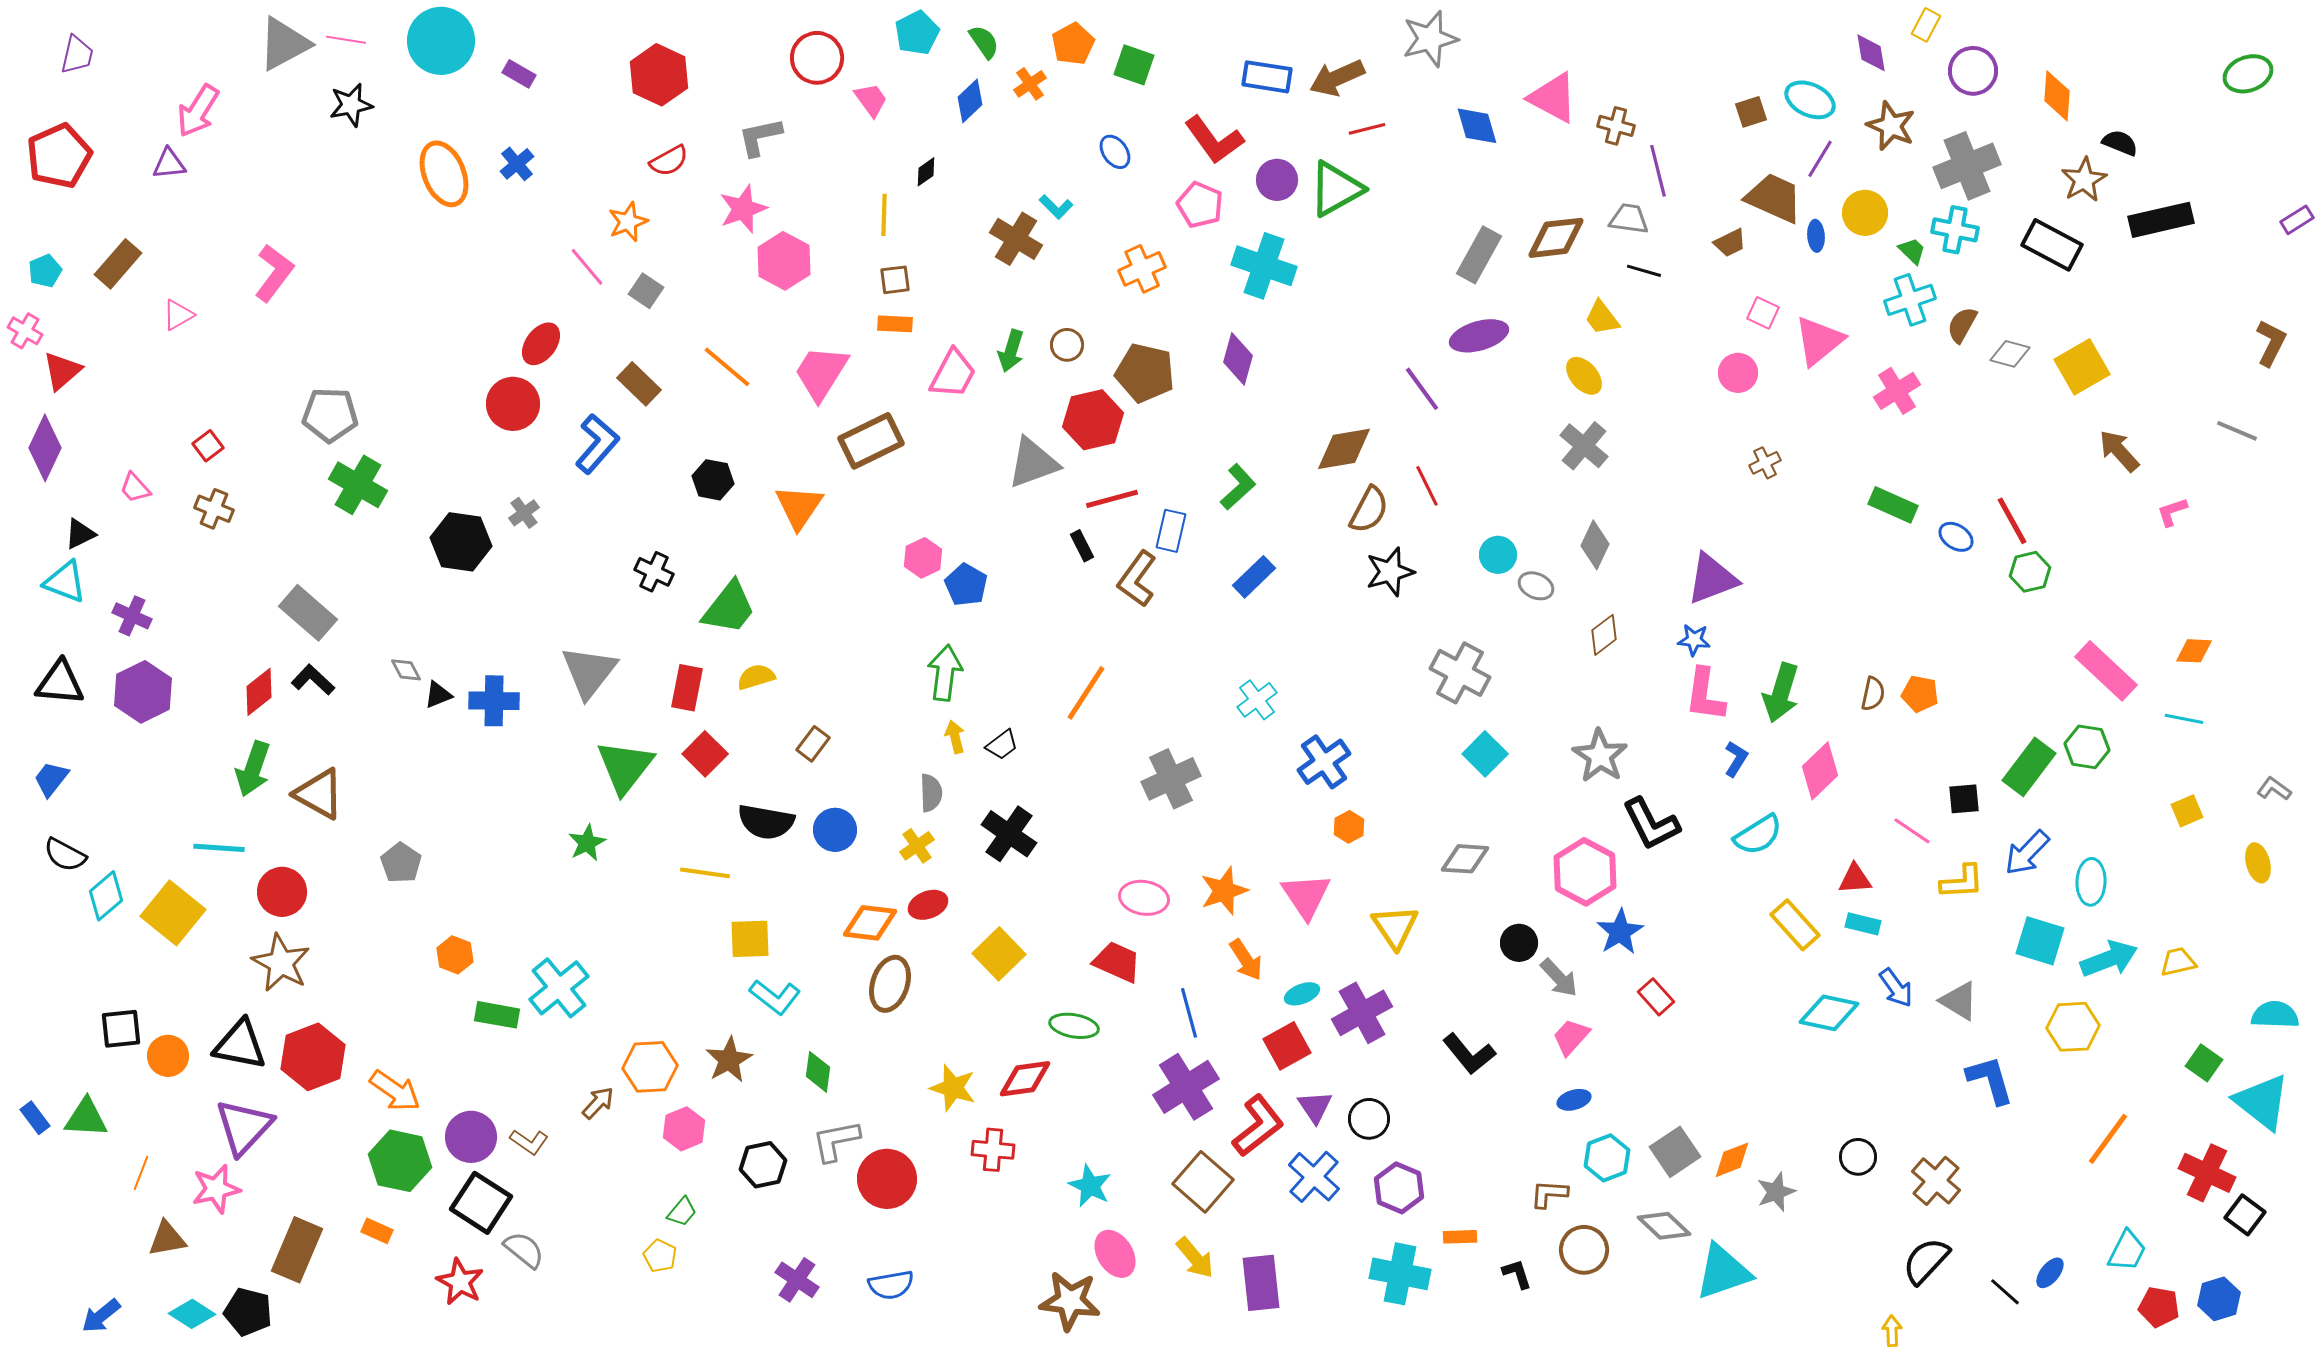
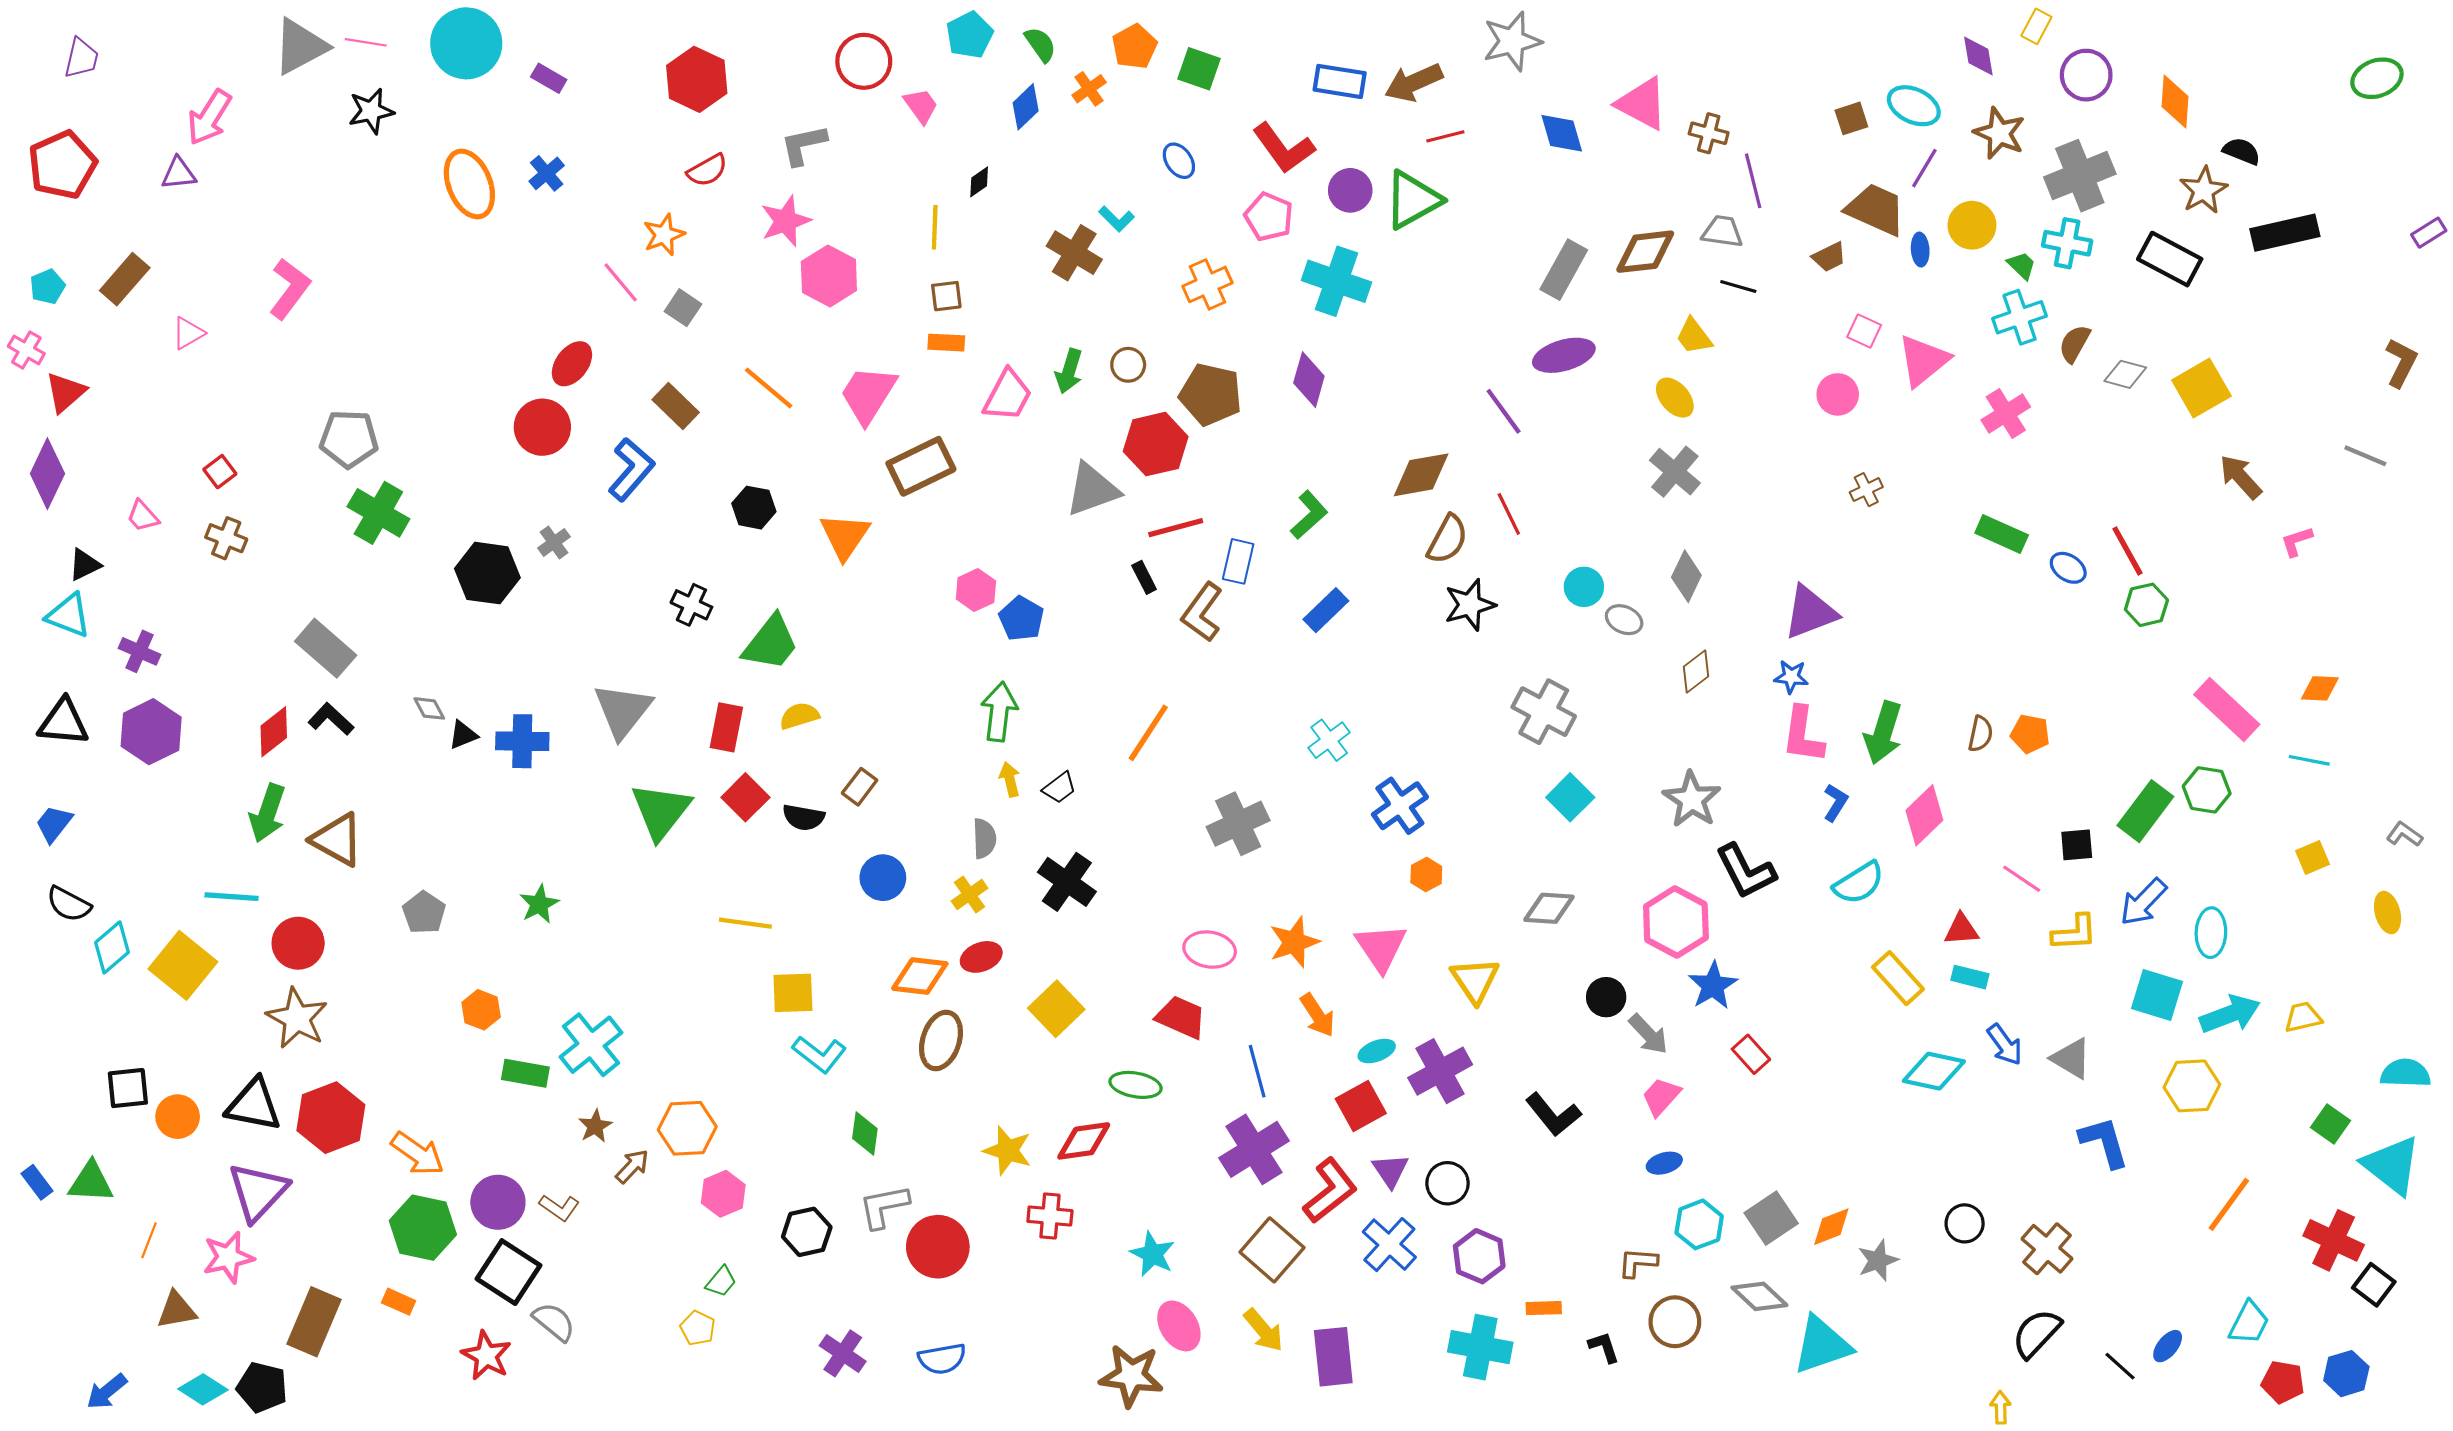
black semicircle: (766, 822) -> (804, 817), moved, size x0.7
green star: (587, 843) -> (539, 904), moved
brown star: (729, 1060) -> (595, 1126), moved, size x0.7

